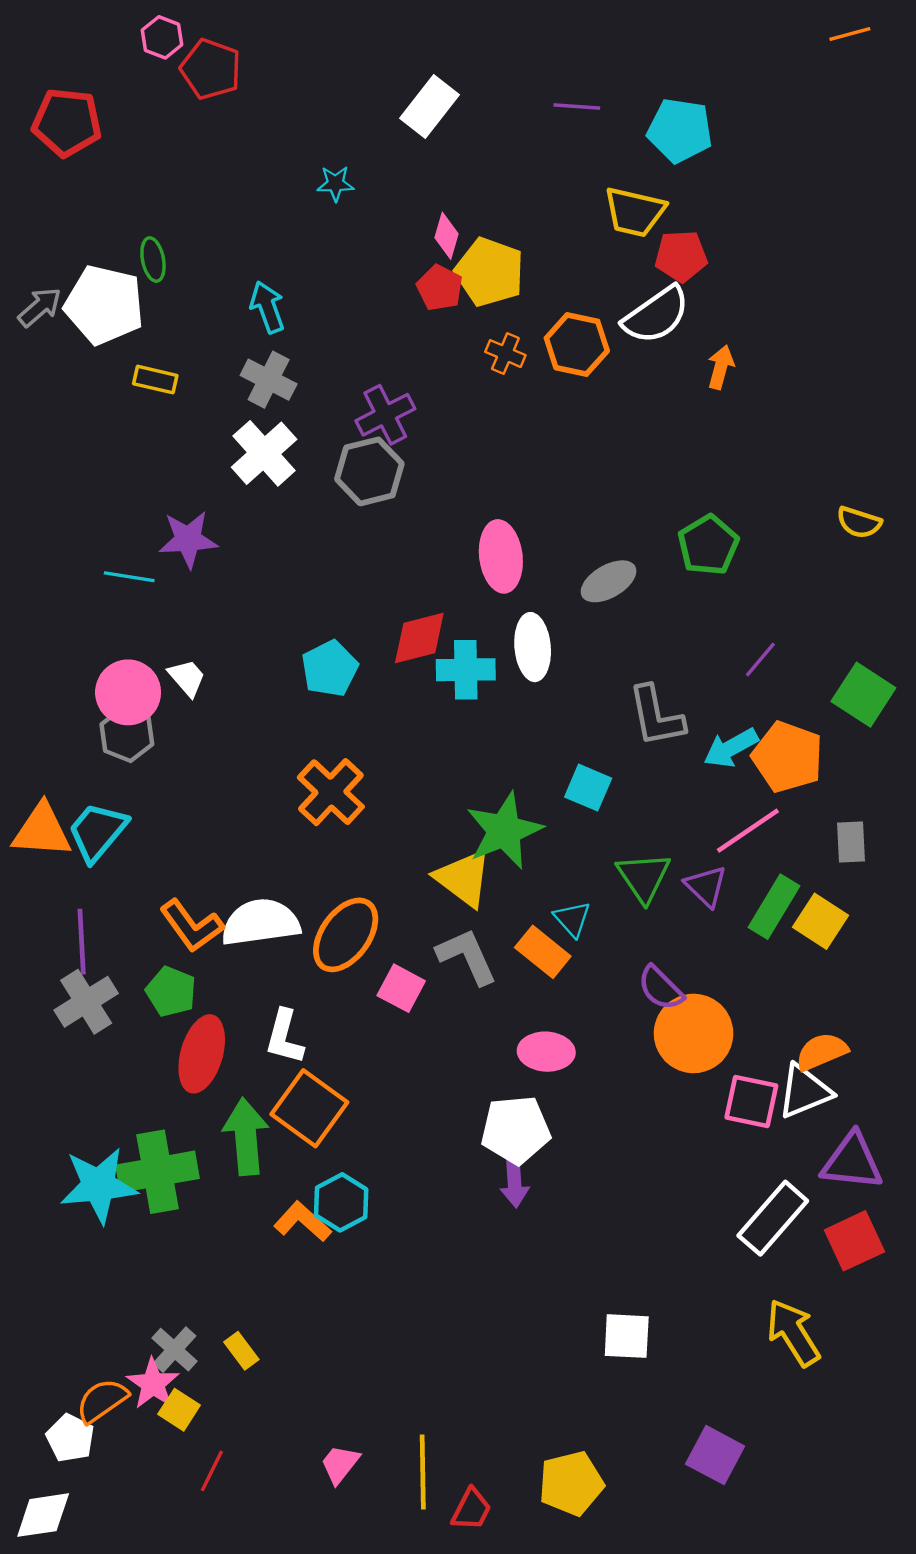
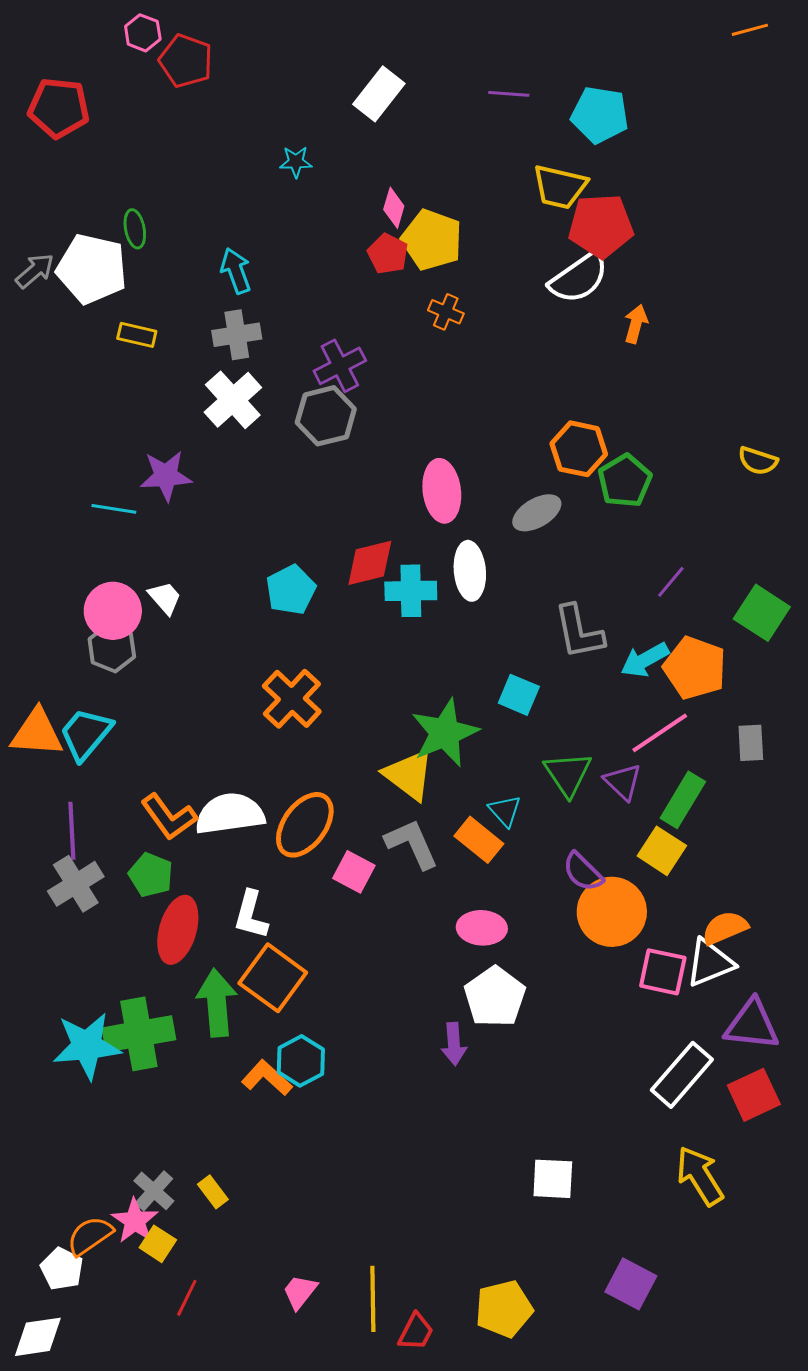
red pentagon: (681, 256) -> (601, 226), size x1.4
orange hexagon: (577, 344) -> (579, 449), moved
gray cross: (269, 380) -> (237, 335), turned -36
yellow square: (820, 921) -> (662, 851), moved
white pentagon: (516, 1130) -> (495, 997), moved, turned -30

